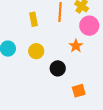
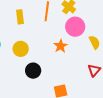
black circle: (58, 68) -> (33, 71), moved

